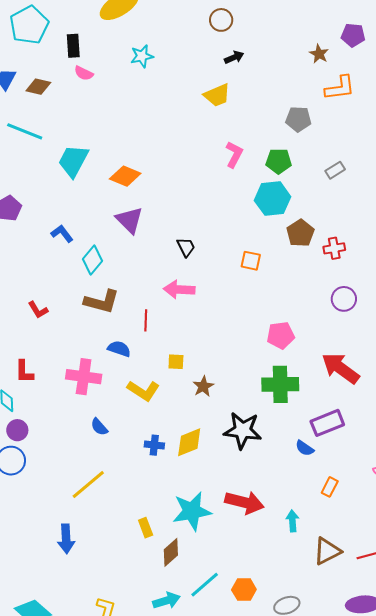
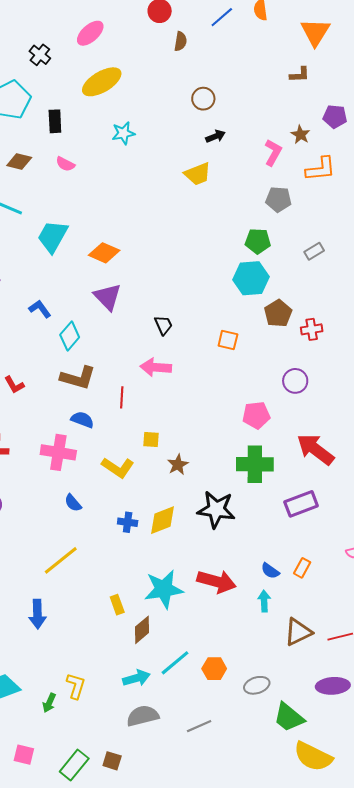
pink semicircle: (84, 73) -> (65, 164), moved
pink L-shape: (234, 154) -> (273, 152), moved
purple circle: (344, 299) -> (295, 381), moved
blue semicircle: (119, 349) -> (82, 420), moved
blue semicircle: (305, 448) -> (270, 571), moved

